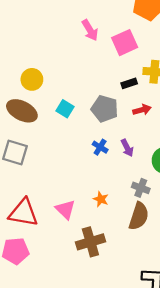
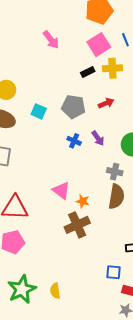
pink square: (125, 43) -> (99, 45), moved
black rectangle: (129, 83) -> (88, 72), moved
orange star: (101, 199) -> (83, 201), moved
pink triangle: (65, 209) -> (61, 190), moved

